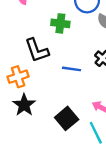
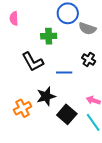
orange cross: (18, 77) -> (23, 108), moved
black star: (24, 105) -> (46, 96), moved, turned 30

